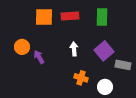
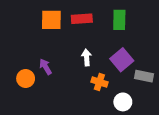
orange circle: (22, 47) -> (26, 78), moved
orange cross: (81, 78) -> (99, 82), moved

